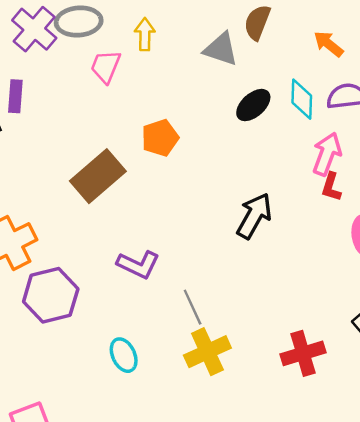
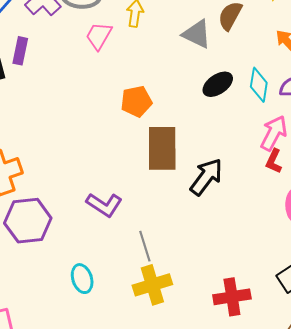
brown rectangle: (98, 176) -> (162, 148), moved, turned -57

